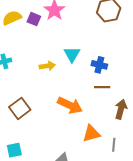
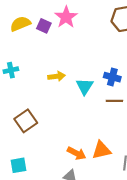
cyan triangle: (72, 54) -> (85, 86), moved
orange arrow: (70, 105) -> (76, 153), moved, size x0.7

